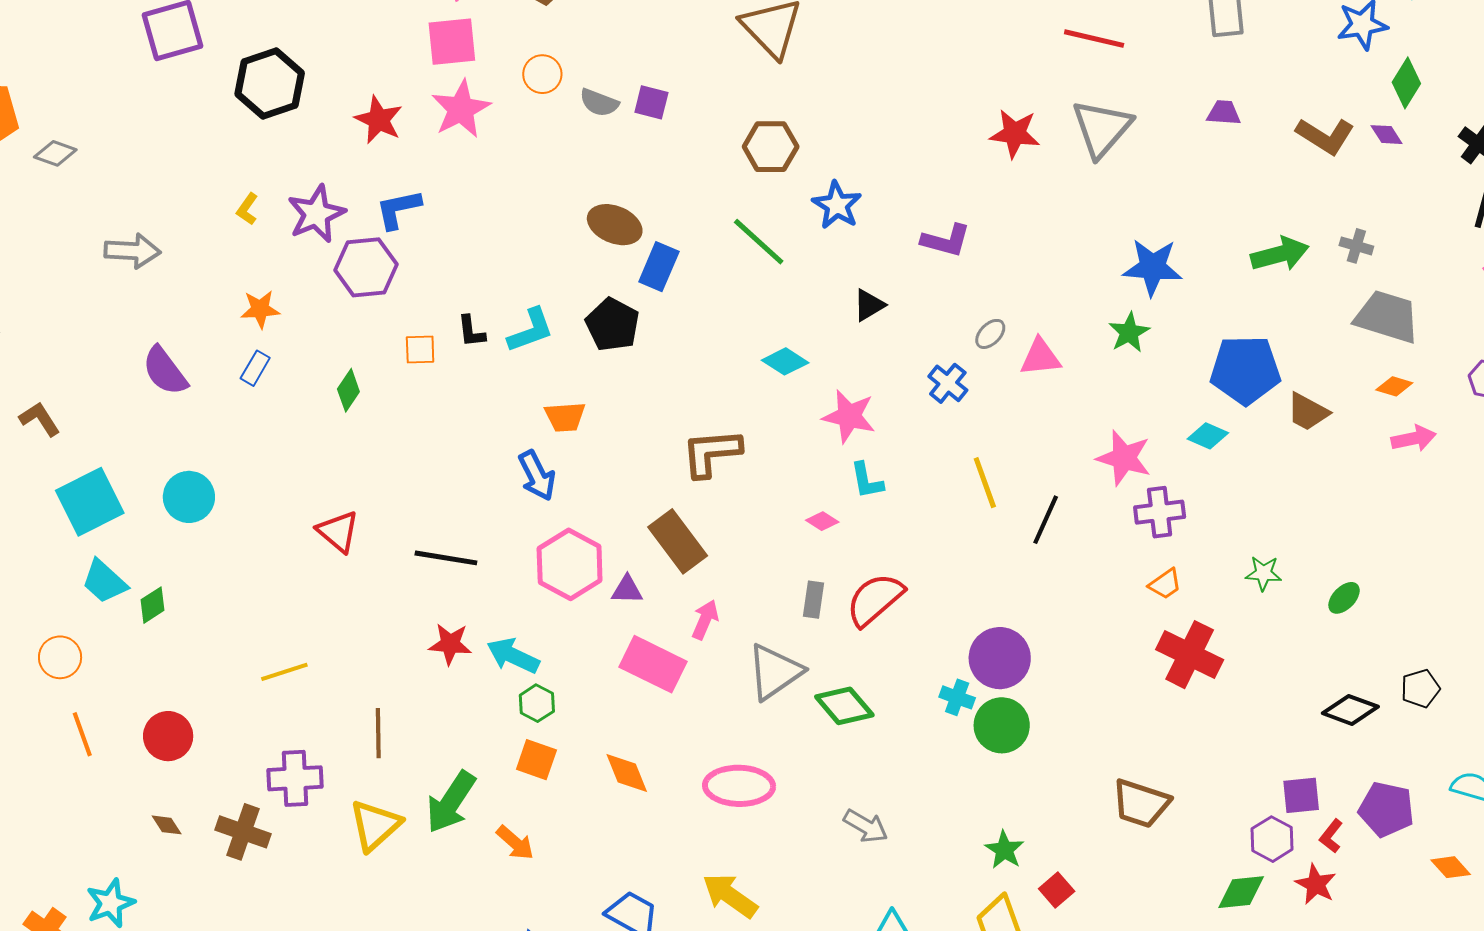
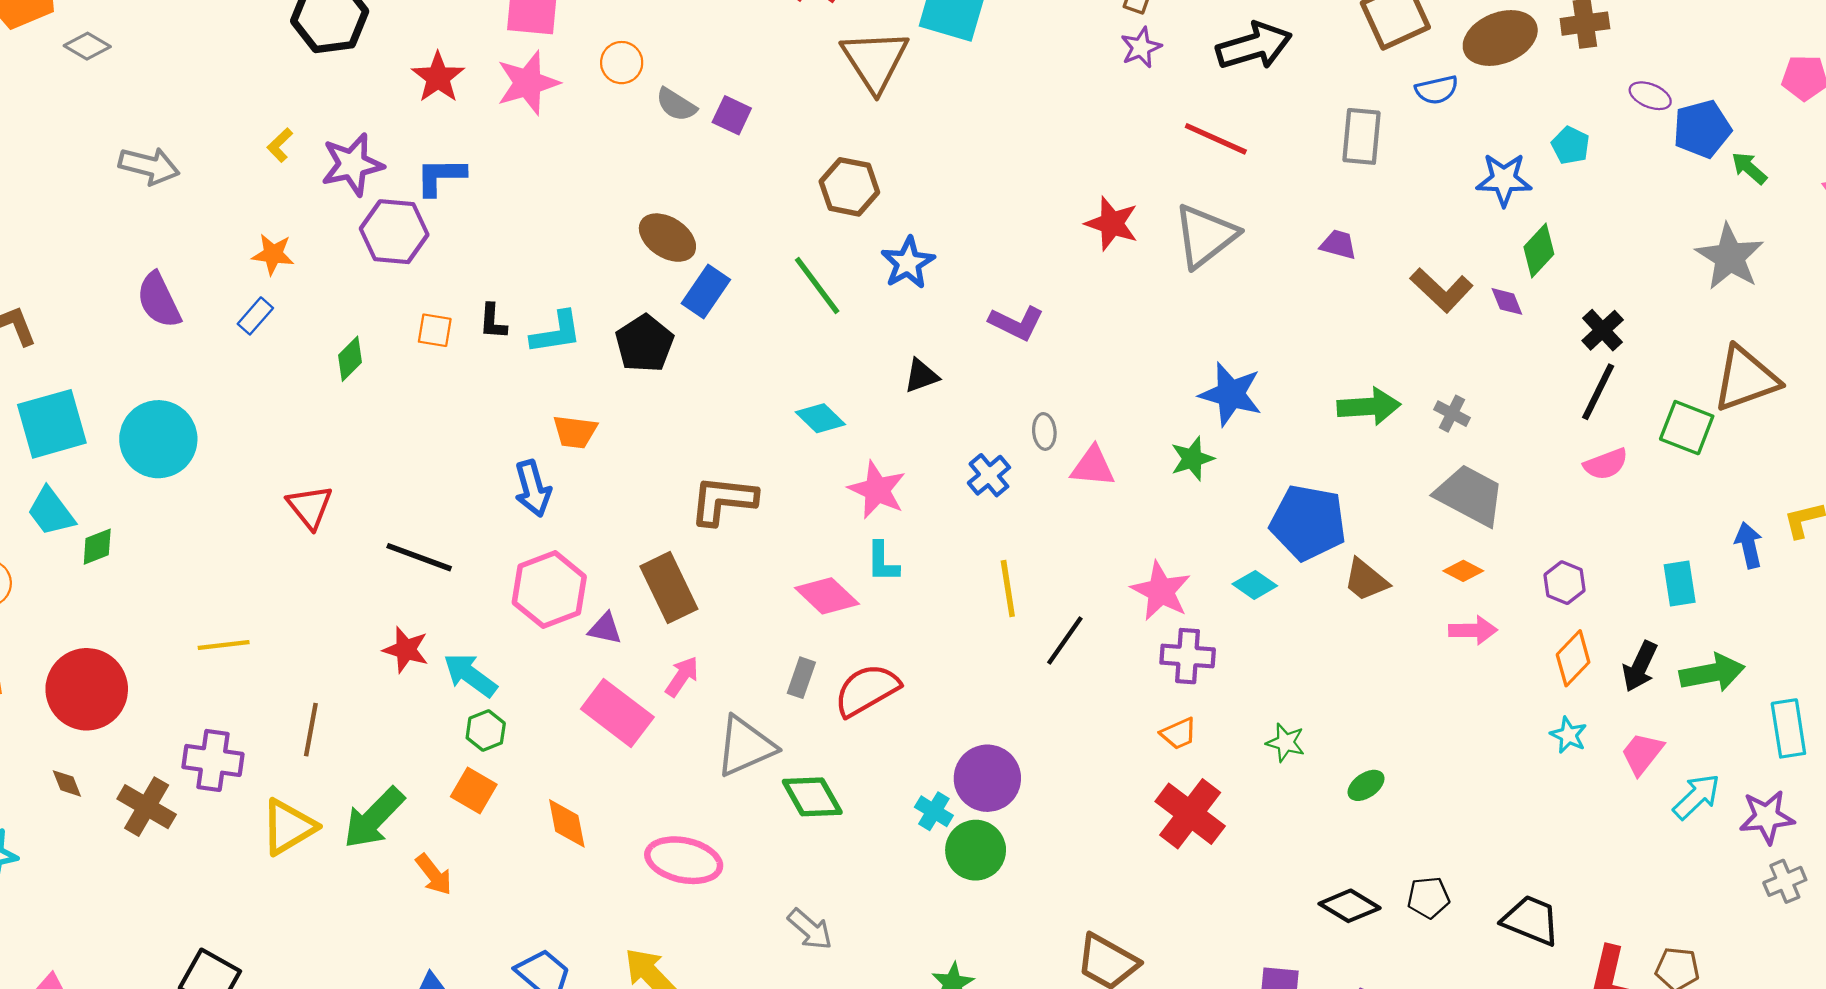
gray ellipse: (990, 334) -> (1044, 431), turned -60
cyan circle: (189, 497) -> (158, 439), size x1.4
pink diamond: (822, 521) -> (827, 596), size x1.8
red circle: (168, 736) -> (87, 689), size x1.5

